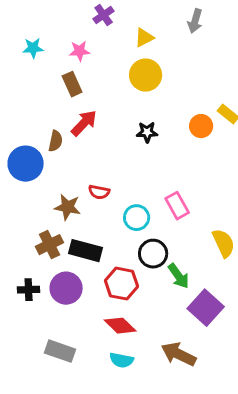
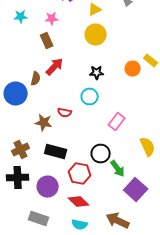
pink rectangle: (177, 206) -> (117, 122), turned 66
cyan circle: (137, 218) -> (90, 97), moved
brown cross: (50, 245) -> (21, 150), moved
purple circle: (66, 288) -> (48, 187), moved
black cross: (29, 290) -> (18, 178), size x1.5

